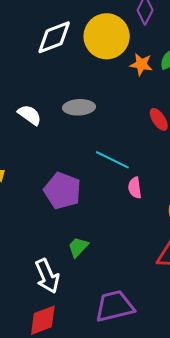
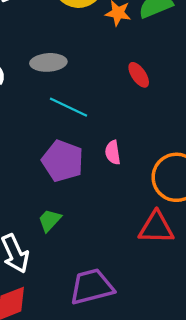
cyan line: (112, 160) -> (68, 107), moved
purple pentagon: (62, 191) -> (63, 161), moved

